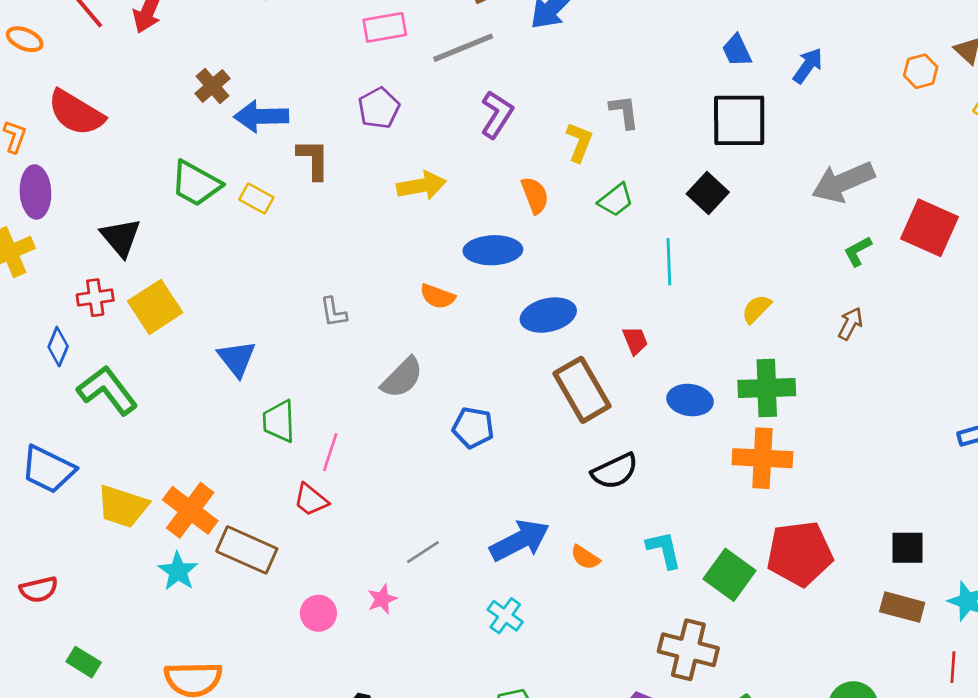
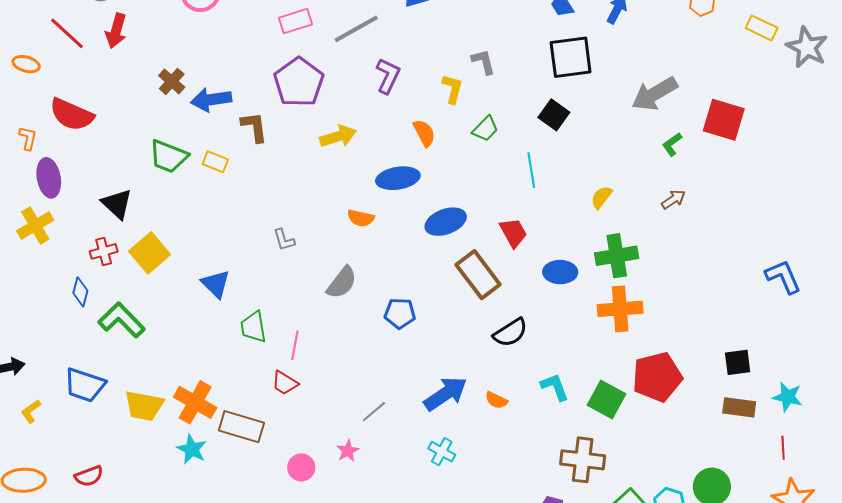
purple pentagon: (379, 108) -> (299, 82), size x1.6
brown arrow: (850, 324) -> (673, 199), turned 35
red trapezoid: (635, 341) -> (513, 233), size x1.4

